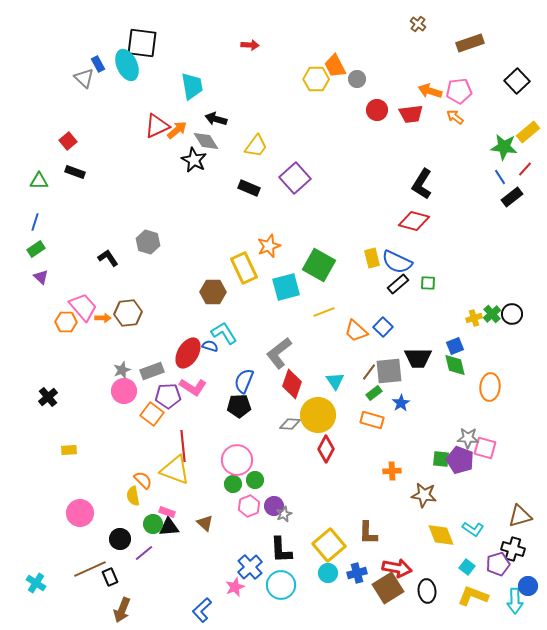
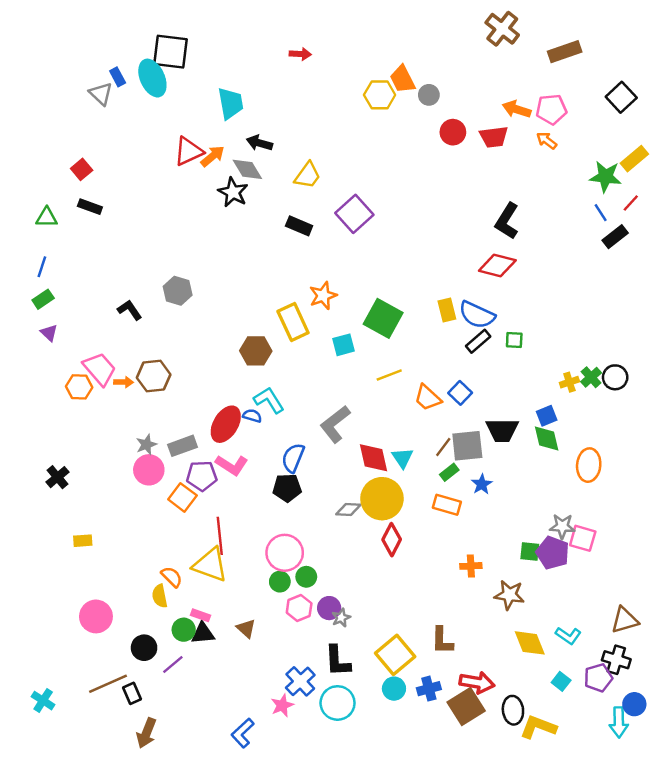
brown cross: (418, 24) -> (502, 29), size x1.8
cyan square: (286, 287) -> (344, 345), size x0.7
red diamond: (292, 384) -> (374, 458), moved, turned -32
yellow L-shape: (473, 596) -> (538, 727), moved

